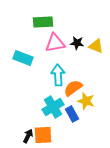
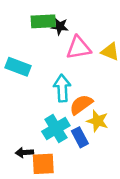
pink triangle: (55, 43) -> (79, 48), moved
black star: (77, 43) -> (60, 26), moved
black arrow: (28, 136) -> (24, 152), moved, turned -120

